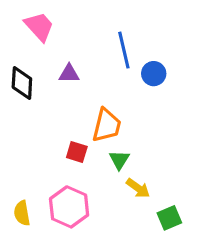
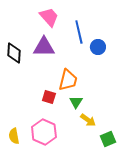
pink trapezoid: (39, 27) -> (49, 17), moved
purple triangle: (69, 74) -> (44, 47), size x1.6

